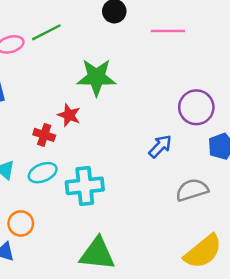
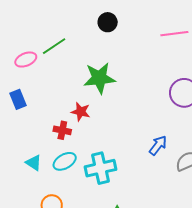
pink line: (168, 31) -> (174, 34), moved
blue arrow: (160, 146) -> (158, 145), moved

